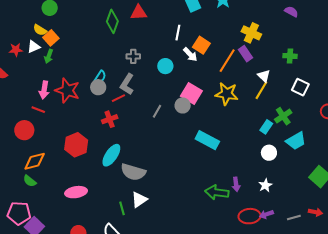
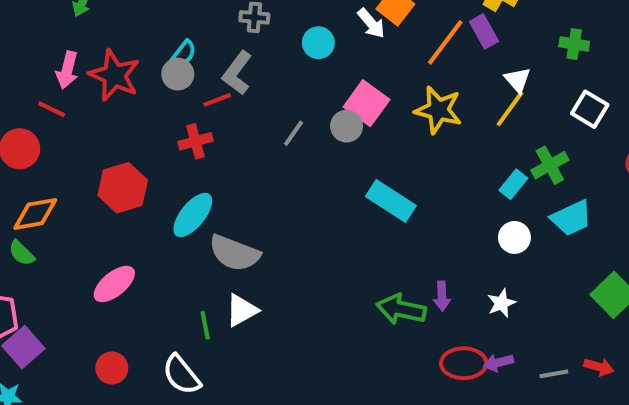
pink ellipse: (76, 192) -> (114, 284), turned -35

